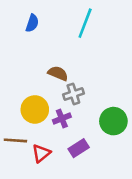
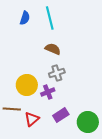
cyan line: (85, 23) -> (50, 18), moved, turned -35
brown semicircle: (58, 73) -> (53, 49), moved
green circle: (113, 121) -> (88, 122), moved

